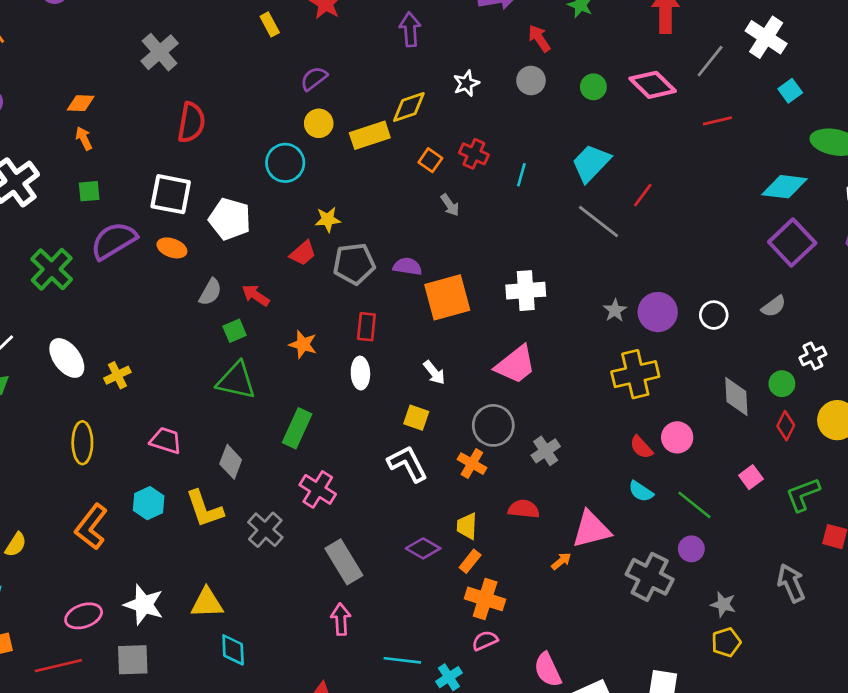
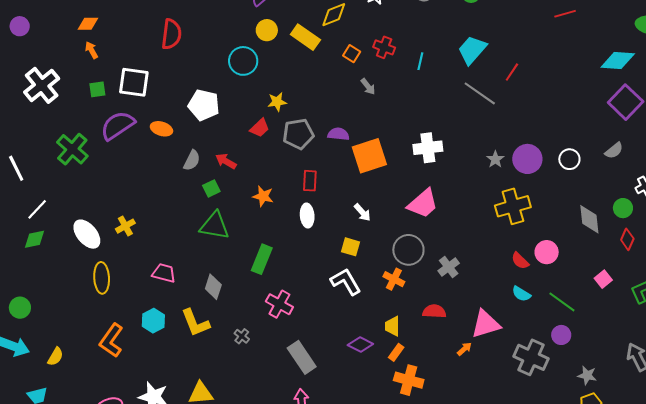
yellow rectangle: (370, 135) -> (305, 37), turned 56
white square: (171, 194) -> (134, 82), moved
white ellipse: (67, 358) -> (87, 234), moved
gray cross: (265, 530) -> (242, 336), size x0.6

